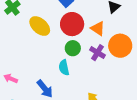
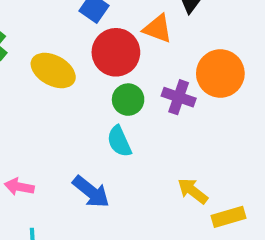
orange triangle: (98, 28) -> (158, 29), moved

